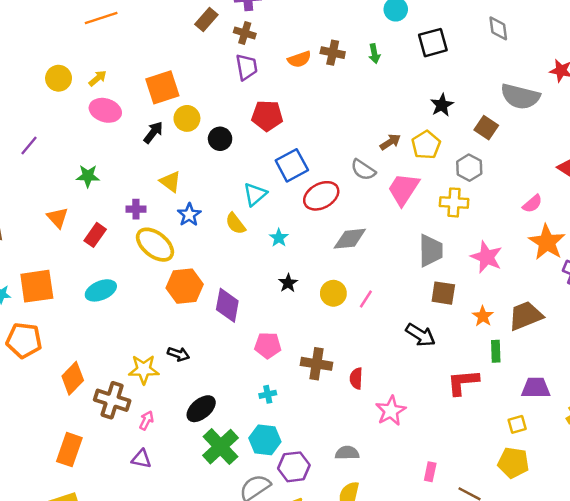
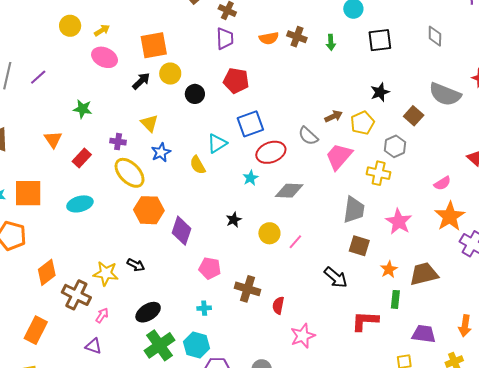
cyan star: (279, 238) -> (250, 178), moved

